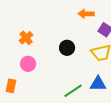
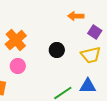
orange cross: (26, 38) -> (16, 40), size x1.5

